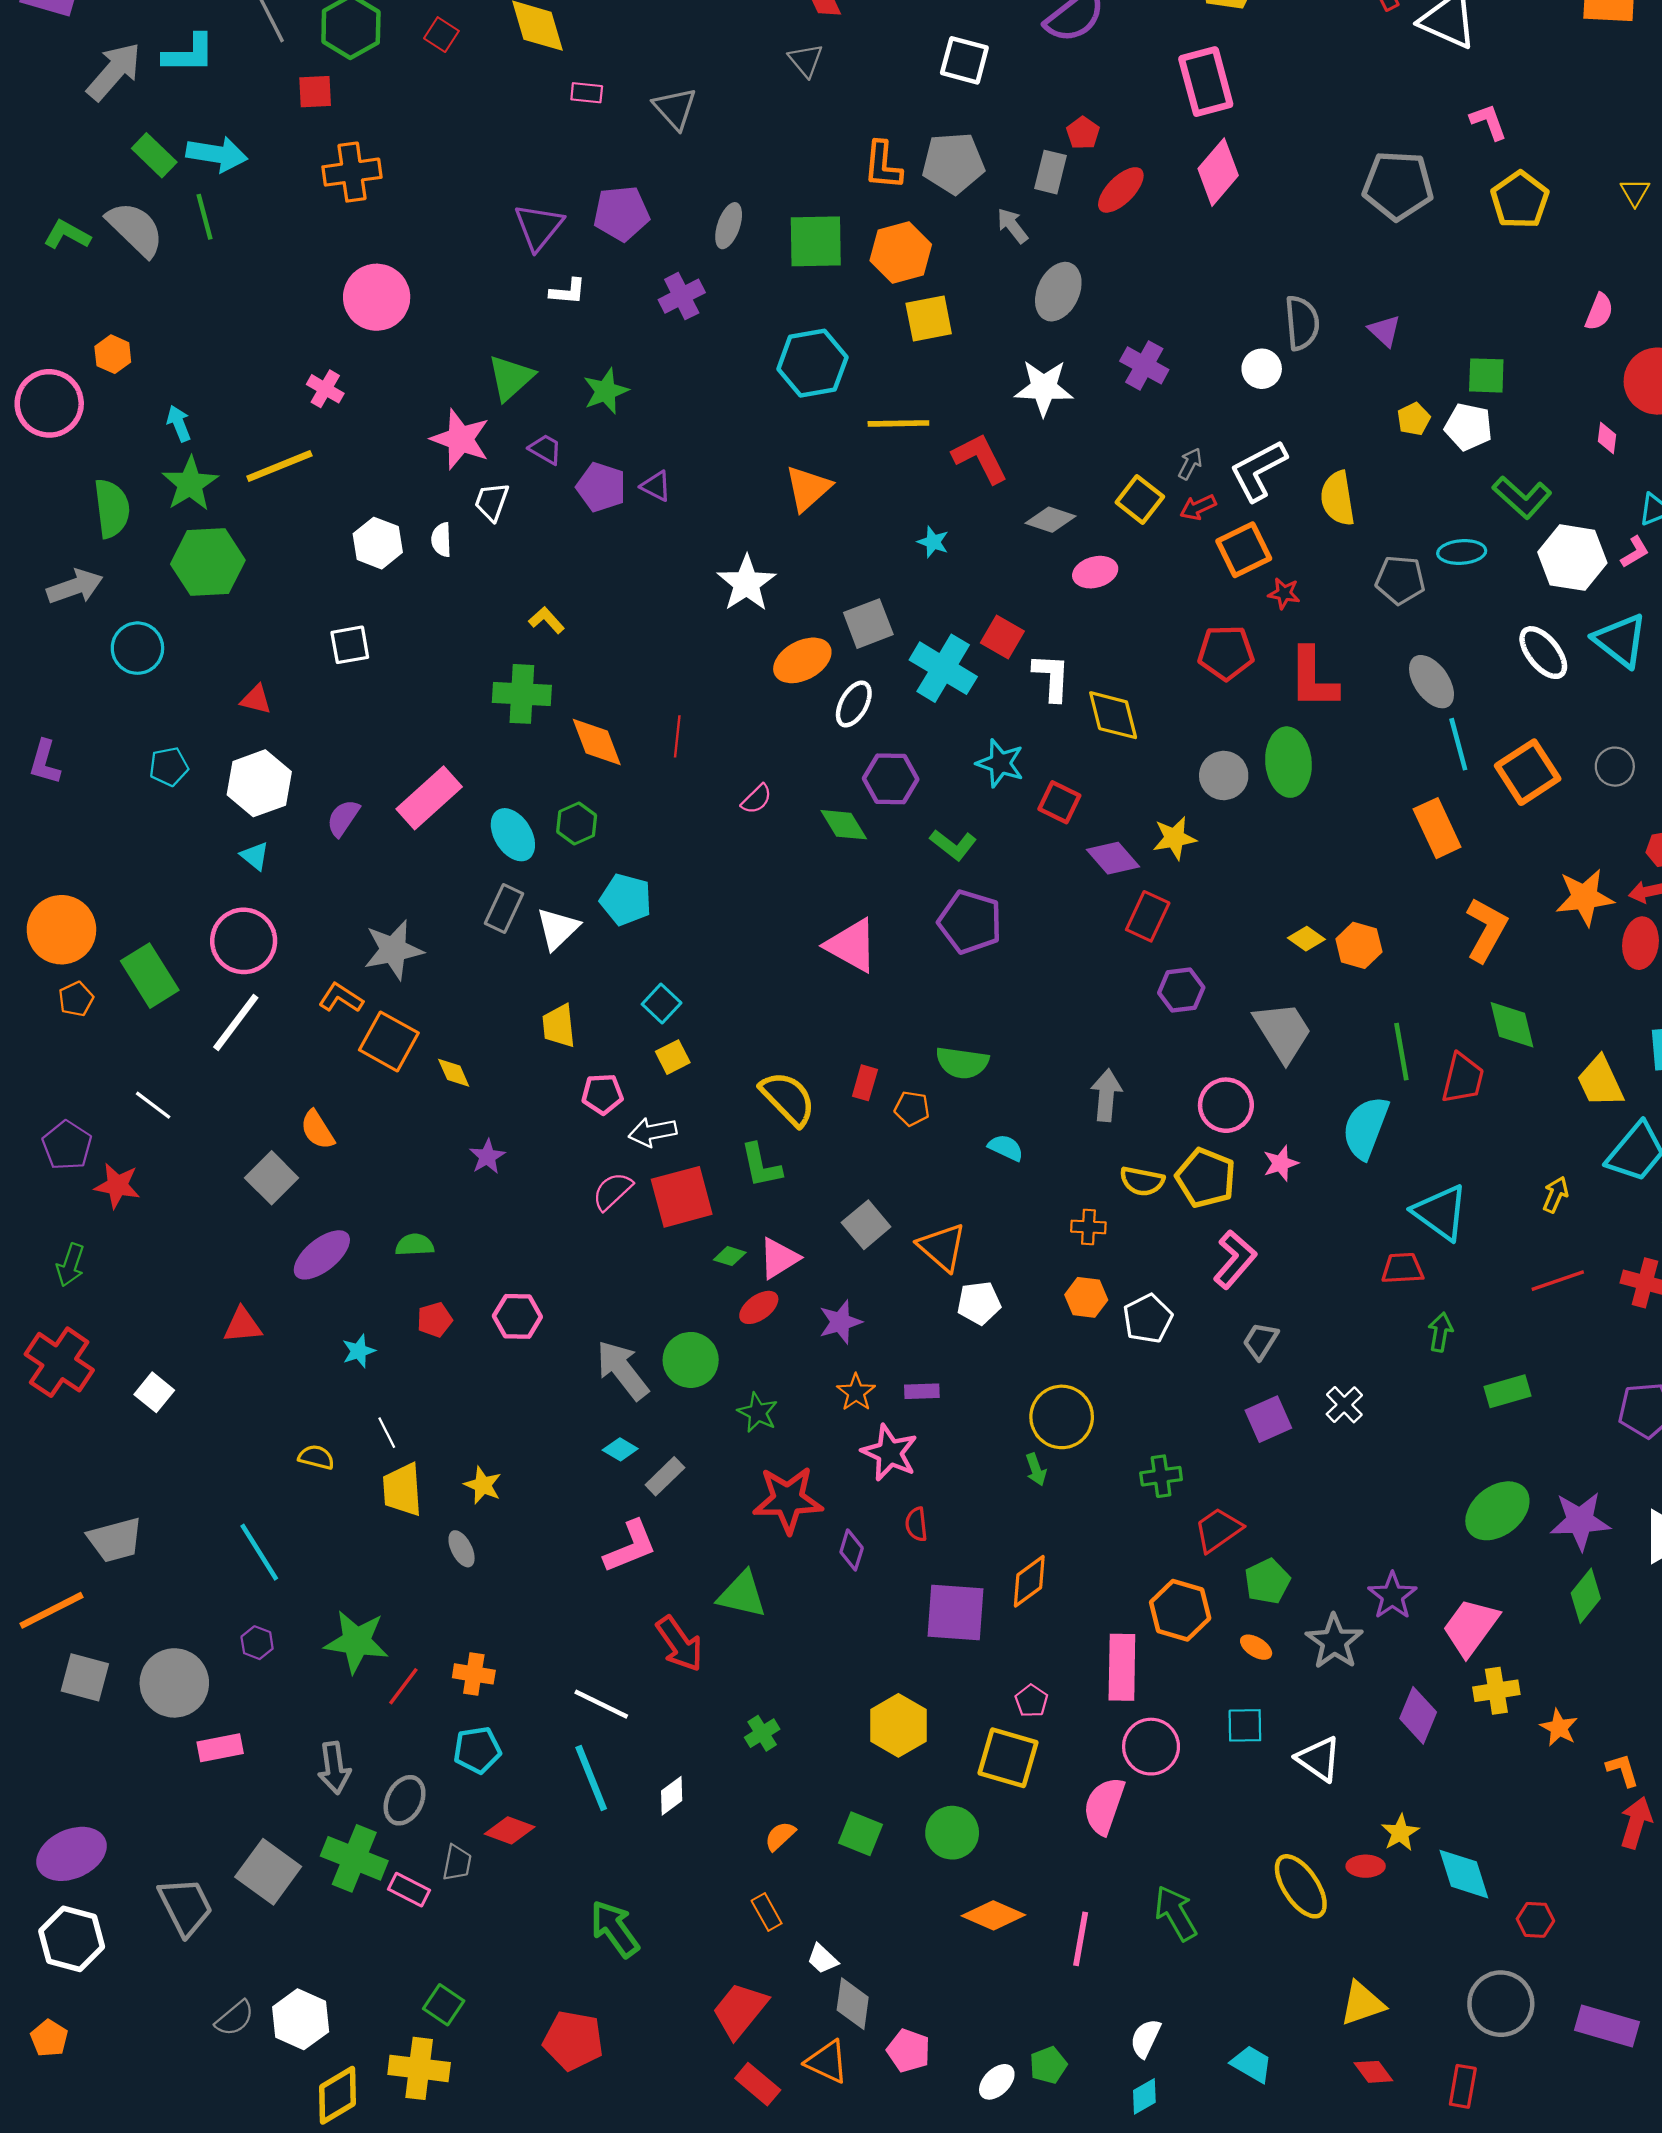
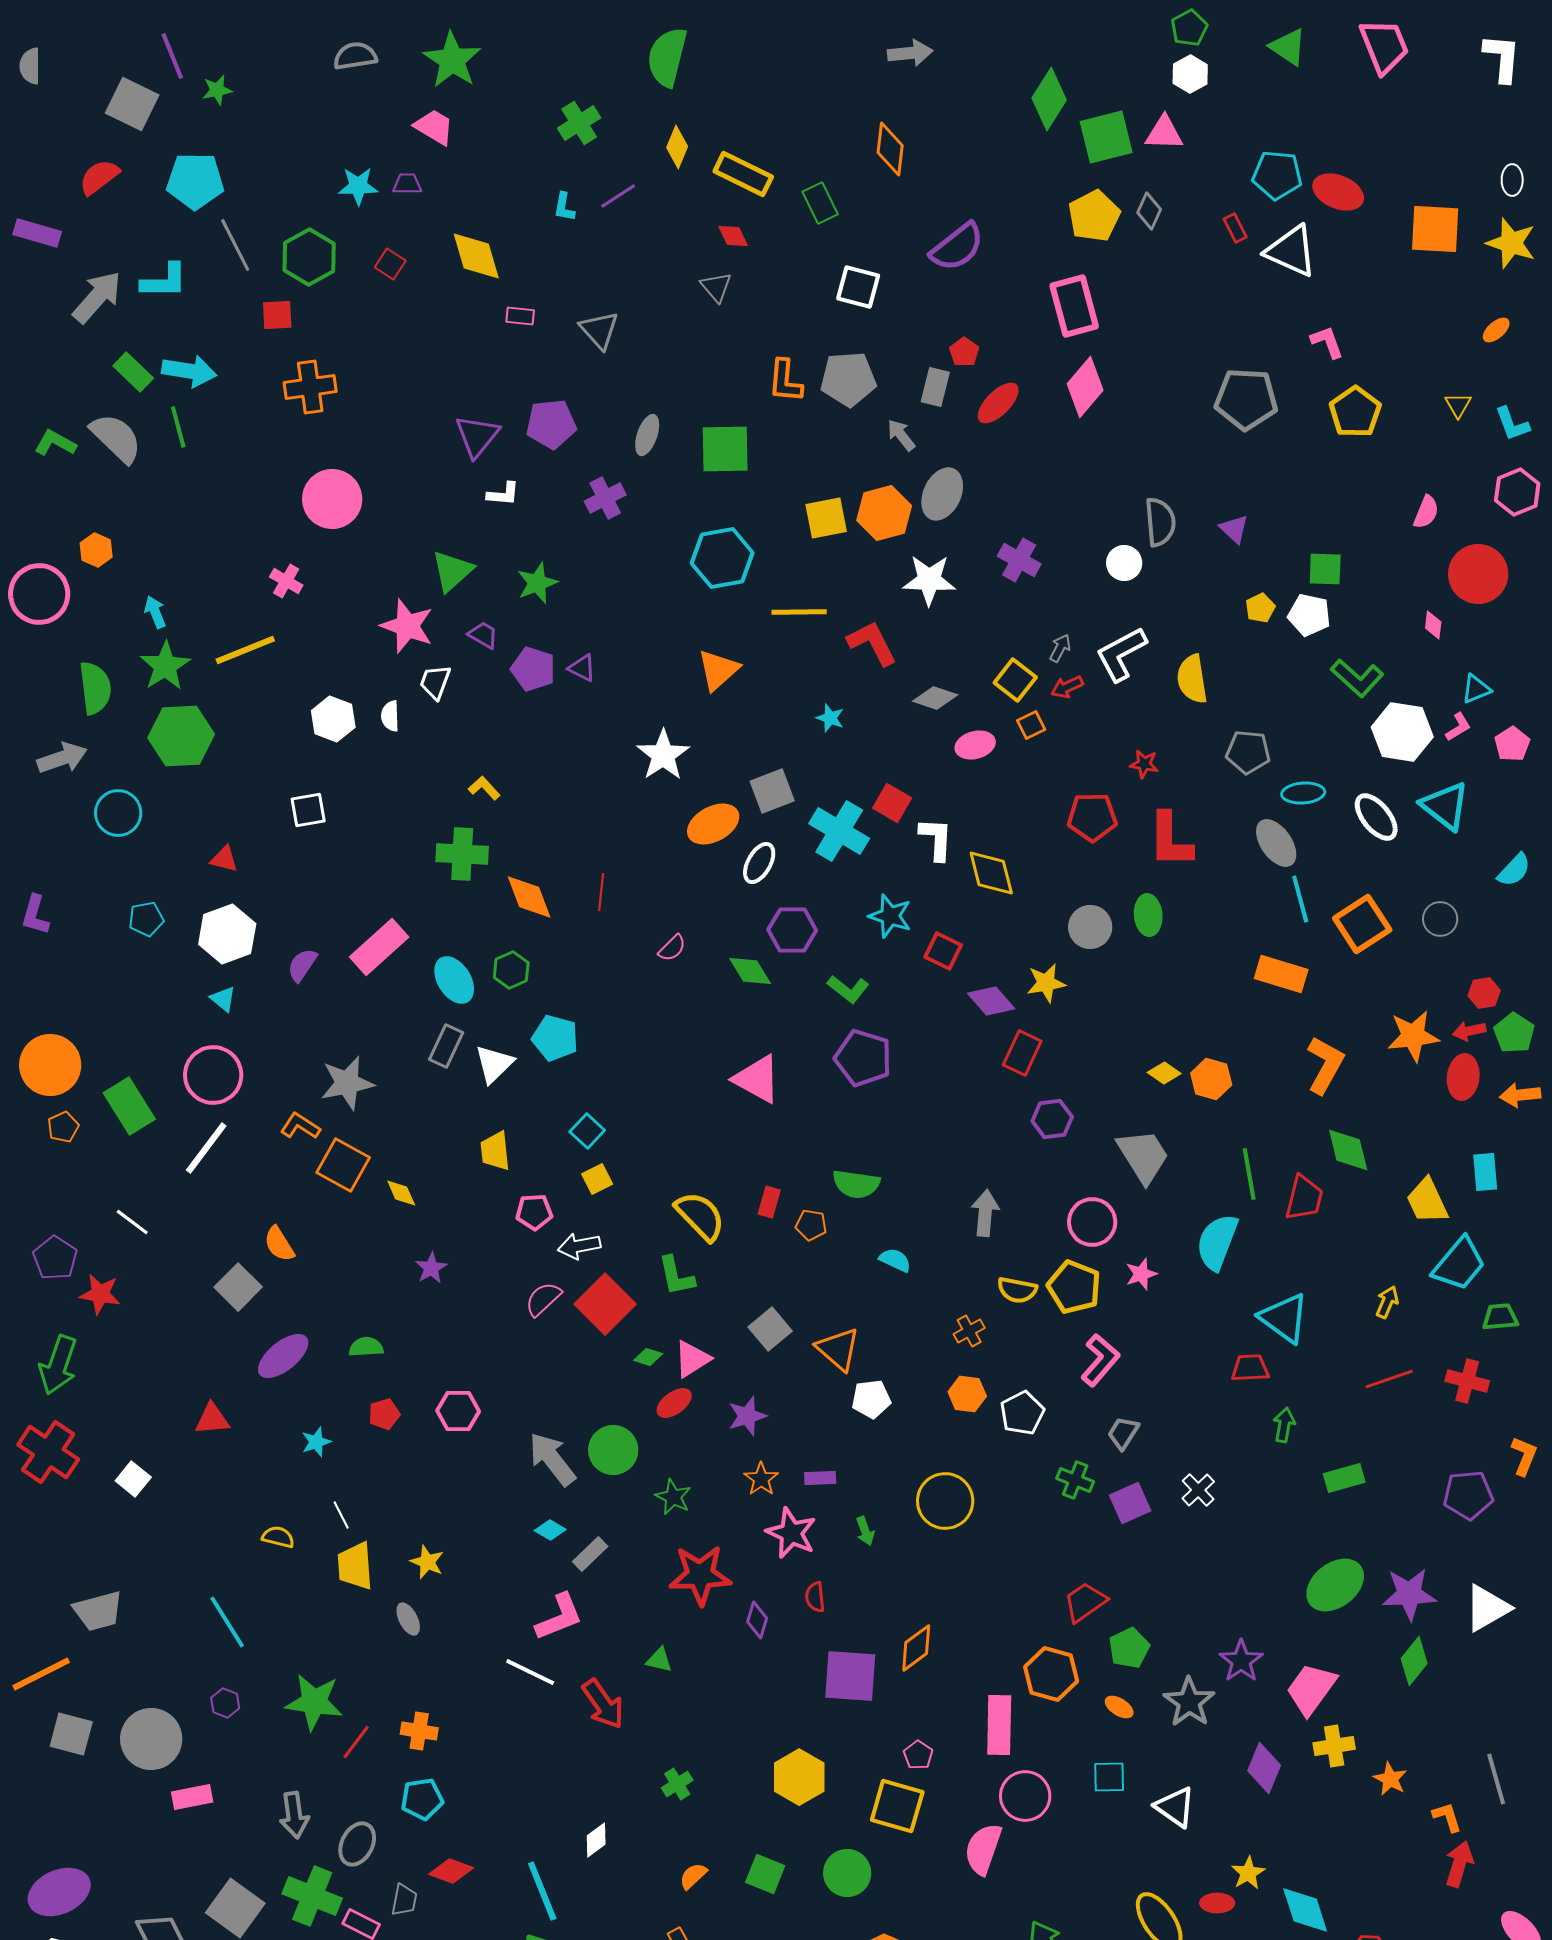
orange hexagon: (901, 253) -> (884, 513), moved
orange square: (1244, 550) -> (1031, 725), moved, size x0.6
cyan ellipse: (1462, 552) -> (1303, 793), moved
green ellipse: (1288, 762) -> (1148, 915), size x0.7
orange rectangle: (1437, 828) -> (1281, 974), turned -48
red square: (682, 1197) -> (605, 1304), turned -30
orange cross: (1088, 1227) -> (969, 1331), turned -32
green arrow: (70, 1265) -> (58, 1365), size x1.5
green arrow: (1036, 1469) -> (865, 1531), moved
green cross: (1161, 1476) -> (1075, 1480), moved, turned 30
green triangle: (742, 1595) -> (659, 1660), size x0.6
white line: (601, 1704) -> (530, 1672), moved
cyan line: (591, 1778) -> (542, 1891), moved

